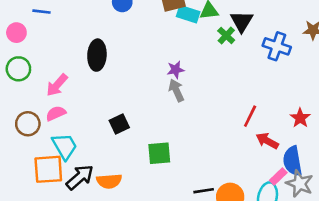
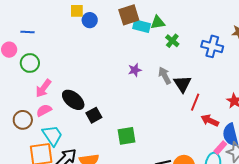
black triangle: (242, 21) -> (182, 84), moved
black ellipse: (97, 55) -> (73, 100), moved, turned -50
green circle: (18, 69) -> (30, 63), moved
gray arrow: (176, 90) -> (165, 76), moved

